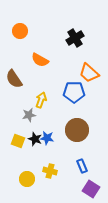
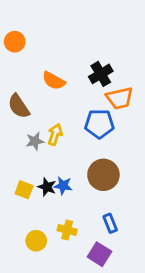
orange circle: (20, 31) -> (15, 42), moved
black cross: (75, 38) -> (101, 74), moved
orange trapezoid: (89, 73) -> (120, 98), turned -55
gray star: (29, 115) -> (35, 141), moved
purple square: (91, 189) -> (99, 254), moved

